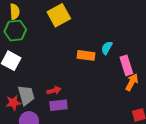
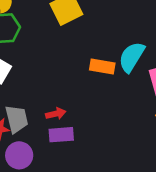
cyan semicircle: (107, 48) -> (132, 57), size x1.6

